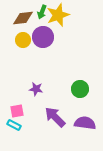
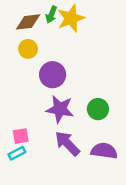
purple circle: (43, 37) -> (53, 75), moved
purple star: (36, 89) -> (60, 109), moved, size x1.6
cyan rectangle: (14, 125) -> (17, 153), turned -56

